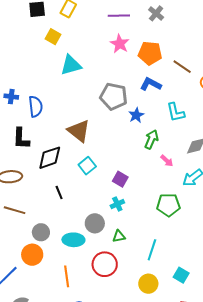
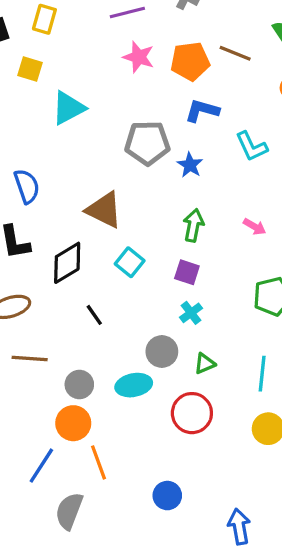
brown line: (182, 67) -> (235, 53), moved
green arrow: (151, 139) -> (193, 225), moved
orange line: (67, 276) -> (98, 462), moved

